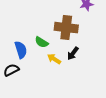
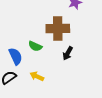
yellow arrow: (54, 59) -> (37, 76), moved

